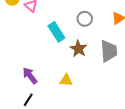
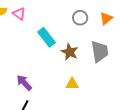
gray circle: (85, 19) -> (80, 18), moved
yellow triangle: (66, 80) -> (72, 84), moved

